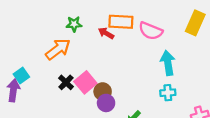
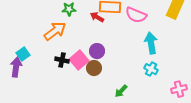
black cross: (66, 82) -> (62, 60), turned -32
cyan cross: (168, 93) -> (151, 69), turned 32
purple circle: (106, 103) -> (97, 51), moved

